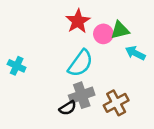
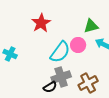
red star: (78, 21) -> (41, 23), moved
pink circle: (103, 34) -> (78, 45), moved

